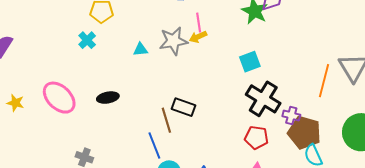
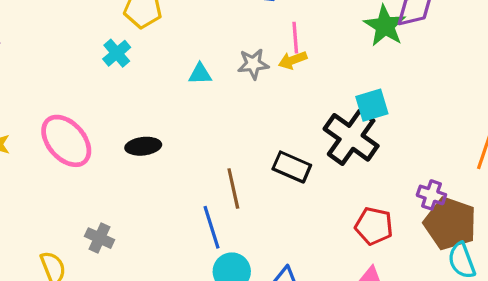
gray star: (173, 41) -> (253, 64), size x0.7
black cross: (263, 99) -> (351, 137), moved
black rectangle: (183, 107) -> (292, 167), moved

